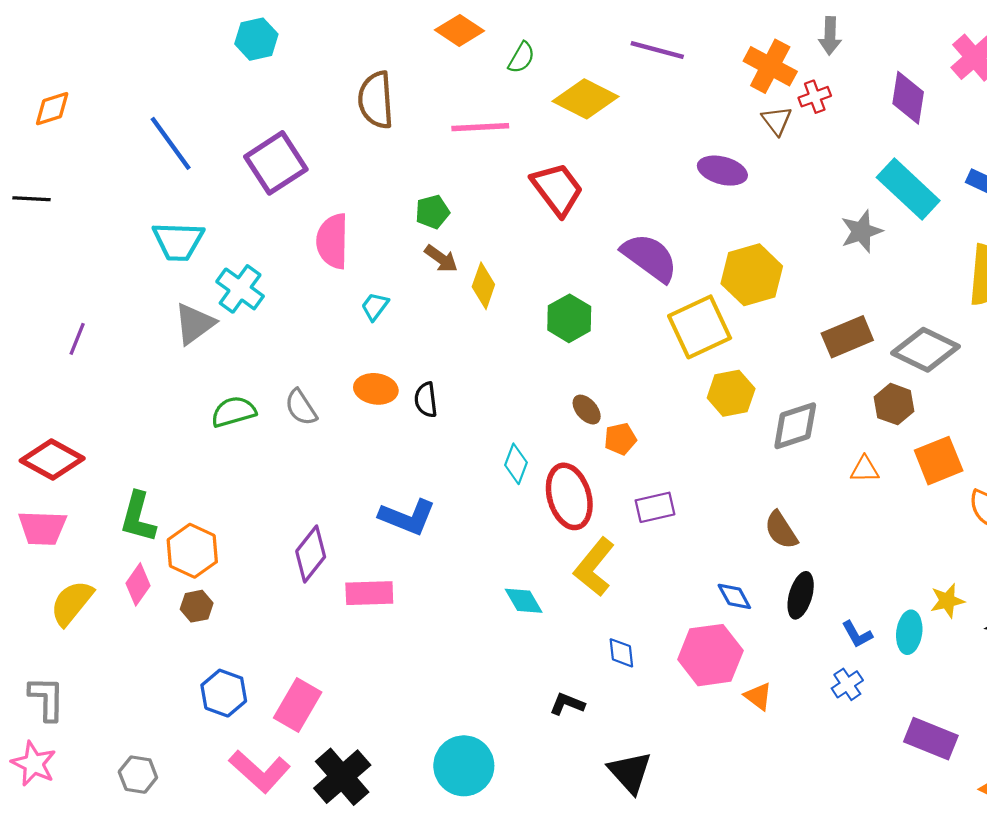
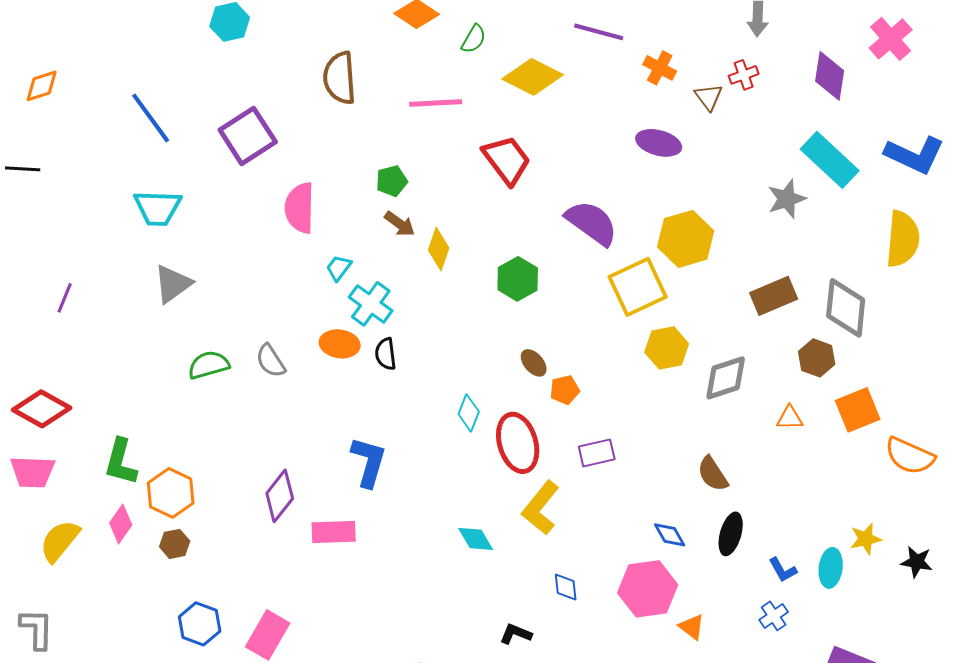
orange cross: (770, 66) -> (660, 68), moved, size x0.7
cyan cross: (240, 289) -> (371, 304), moved
gray diamond: (926, 350) -> (846, 308), turned 70
blue L-shape: (407, 517) -> (369, 462), turned -96

